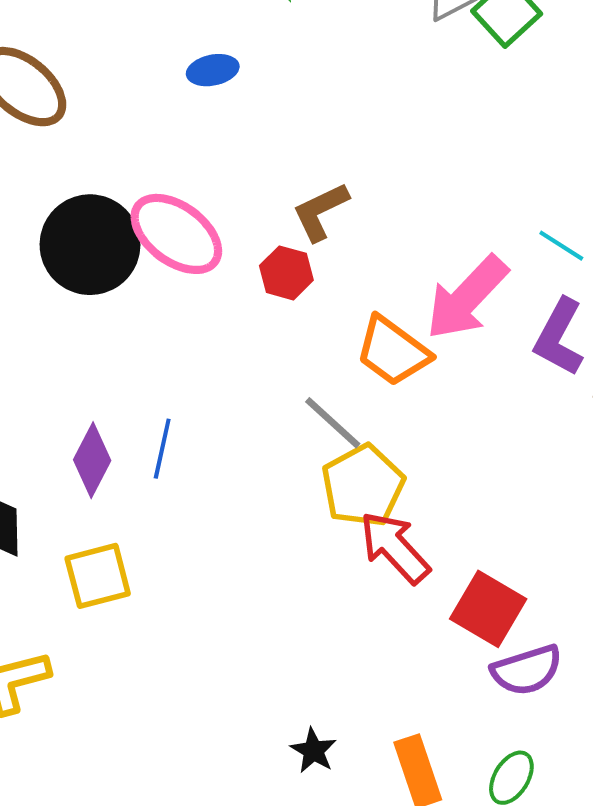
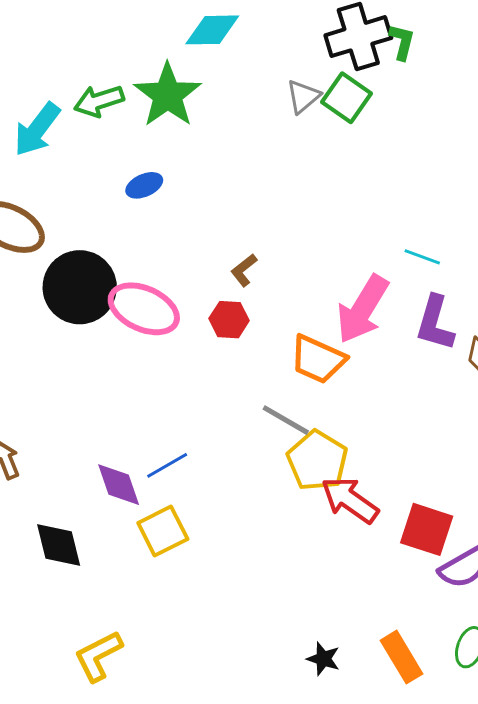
brown L-shape: (320, 212) -> (244, 270), size x0.7
black circle: (90, 245) -> (80, 287), moved
blue line: (162, 449) -> (167, 465), turned 60
purple diamond: (92, 460) -> (119, 485), turned -34
yellow square: (98, 576) -> (163, 531), moved

